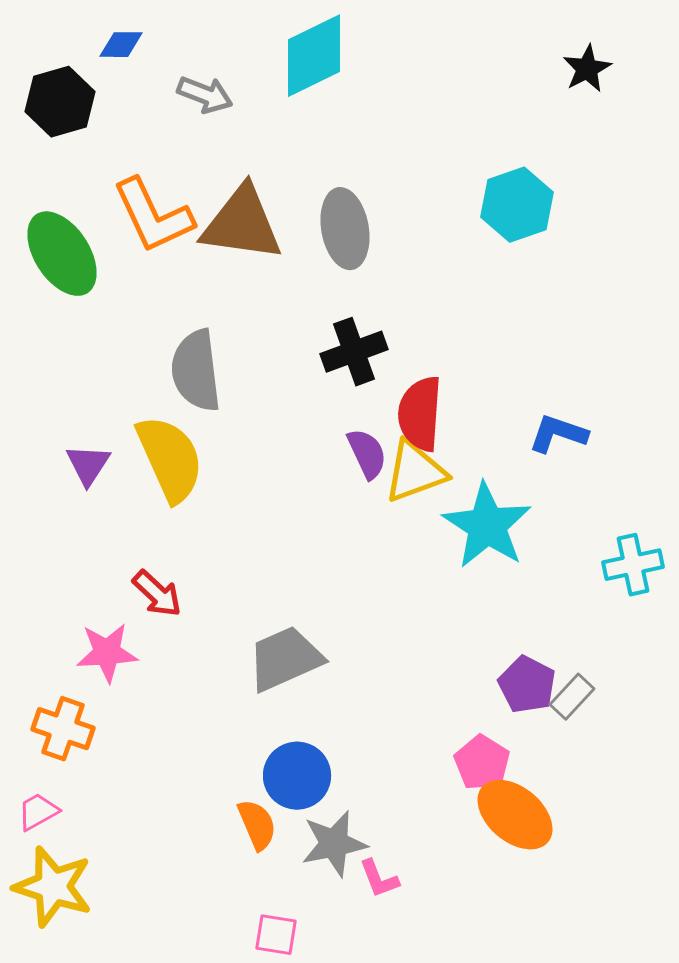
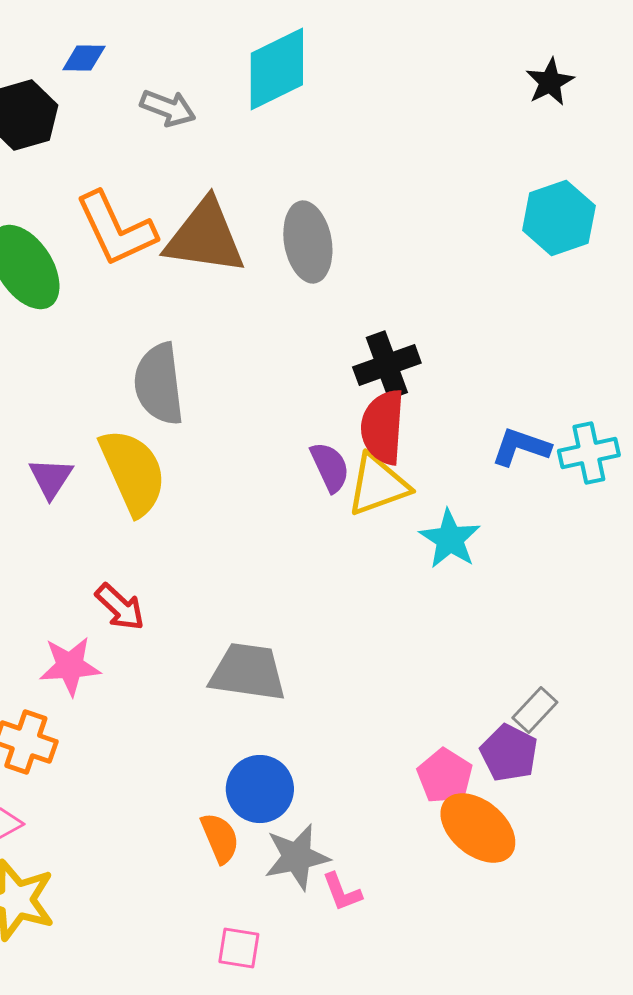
cyan hexagon: (517, 205) -> (559, 218), moved
black cross: (354, 352) -> (387, 365), moved
cyan star: (487, 526) -> (450, 539), size x0.7
cyan cross: (633, 565) -> (589, 453), moved
gray trapezoid: (285, 659) -> (248, 672), turned 32
purple pentagon: (527, 685) -> (509, 753), moved

